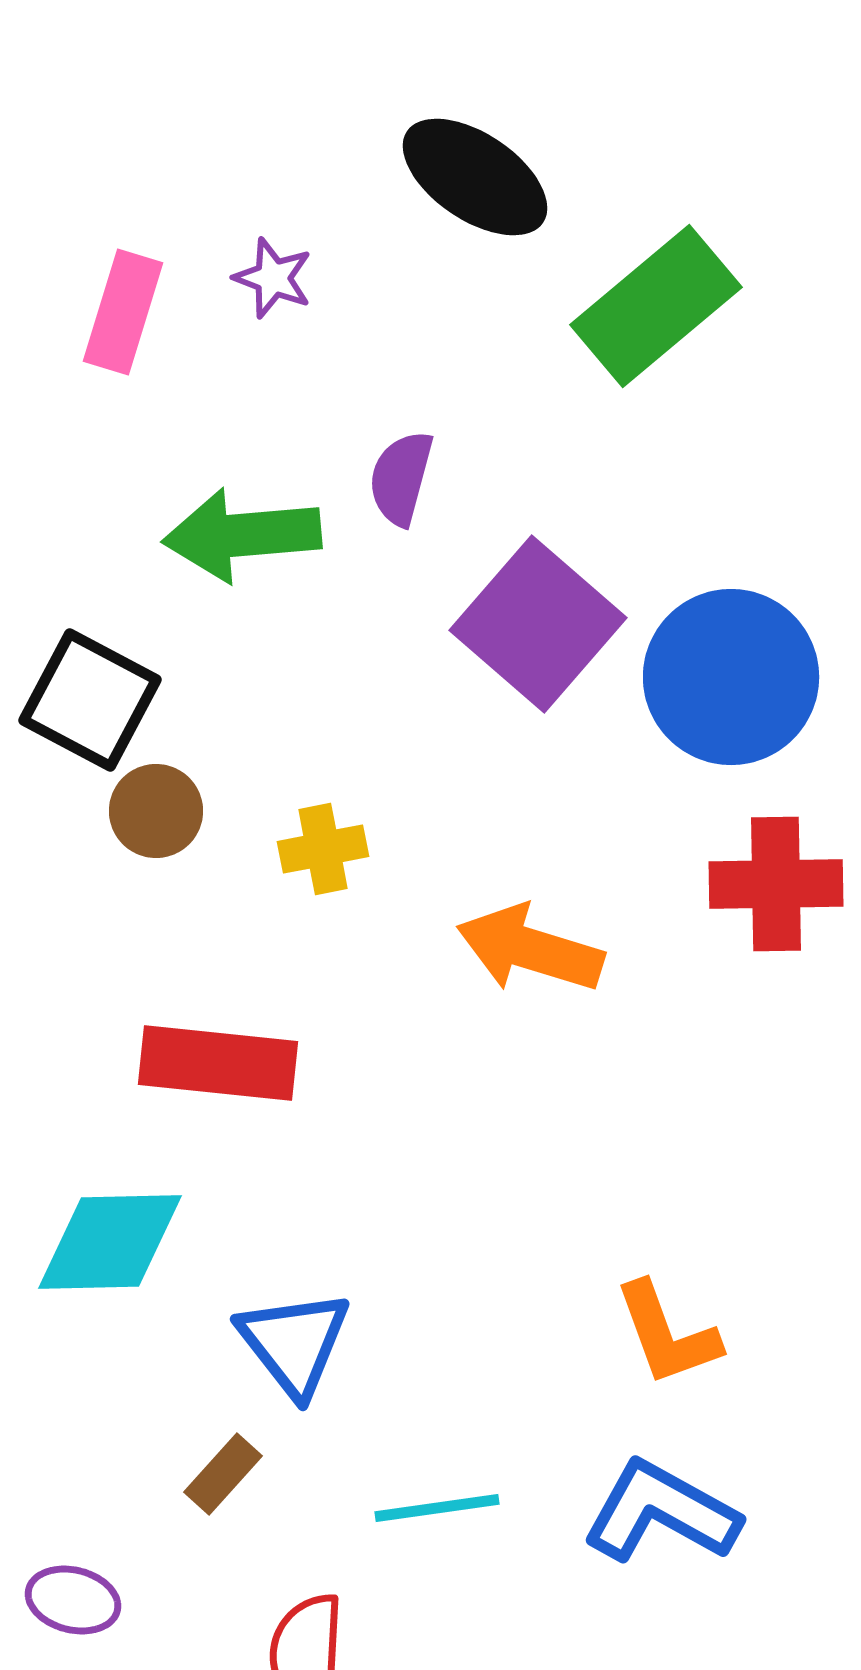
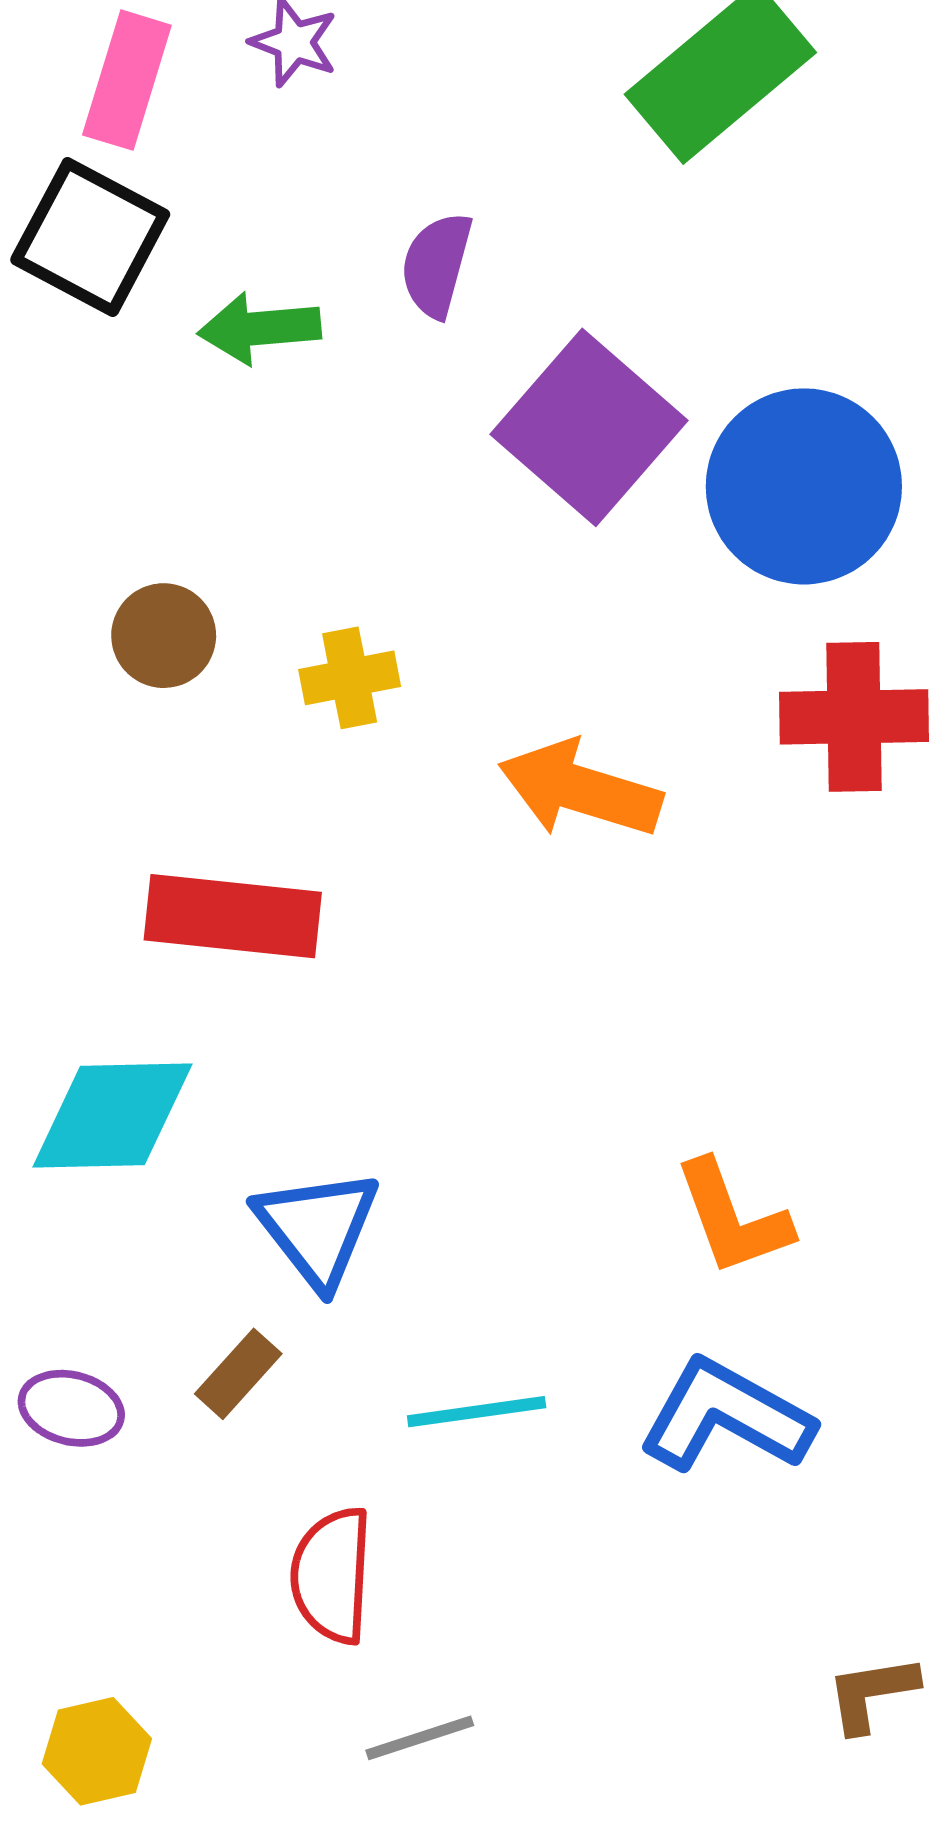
green arrow: (242, 535) -> (259, 328), size x0.7
black square: (90, 700) -> (90, 237), moved
purple ellipse: (73, 1600) -> (71, 1408), moved

